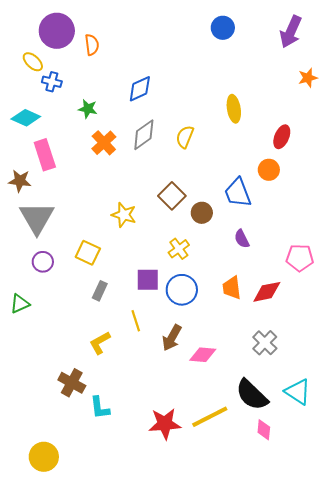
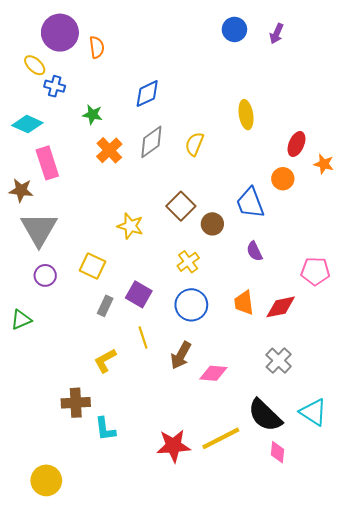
purple arrow: (291, 32) -> (276, 34), moved, size x0.6
orange star: (308, 78) -> (324, 164), moved, turned 30
purple square: (148, 280) -> (139, 294), moved, turned 30
brown cross: (72, 383) -> (76, 403), turned -32

